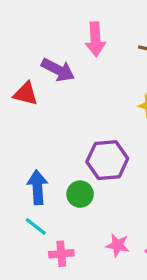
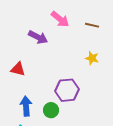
pink arrow: (95, 39) -> (60, 19), turned -48
red triangle: (26, 94) -> (18, 69), moved

